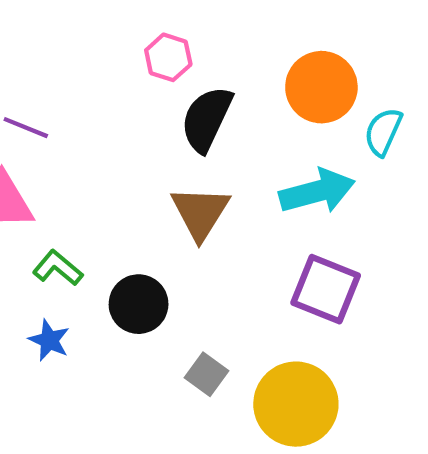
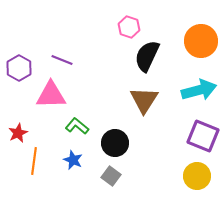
gray square: (207, 374) -> (111, 176), moved
yellow circle: (296, 404) -> (197, 176), moved, size x0.7

